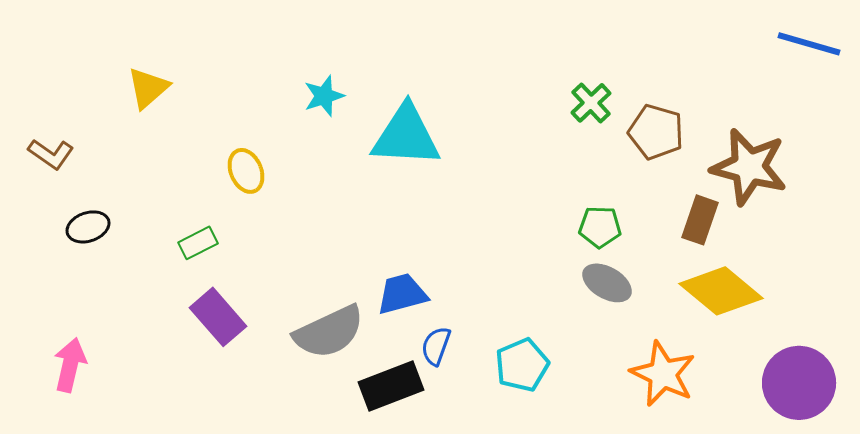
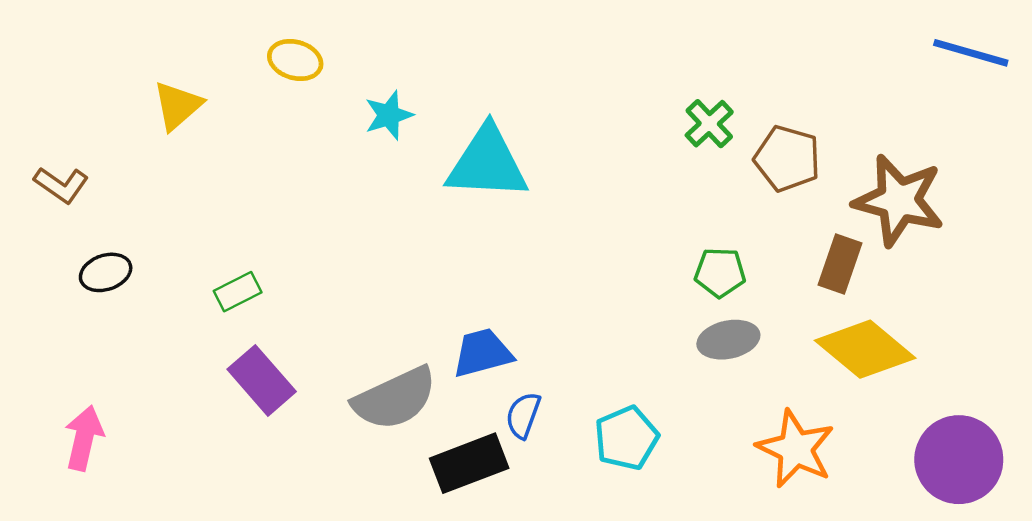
yellow ellipse: (246, 171) -> (295, 60), moved, turned -51
gray ellipse: (607, 283) -> (728, 340), turned -42

